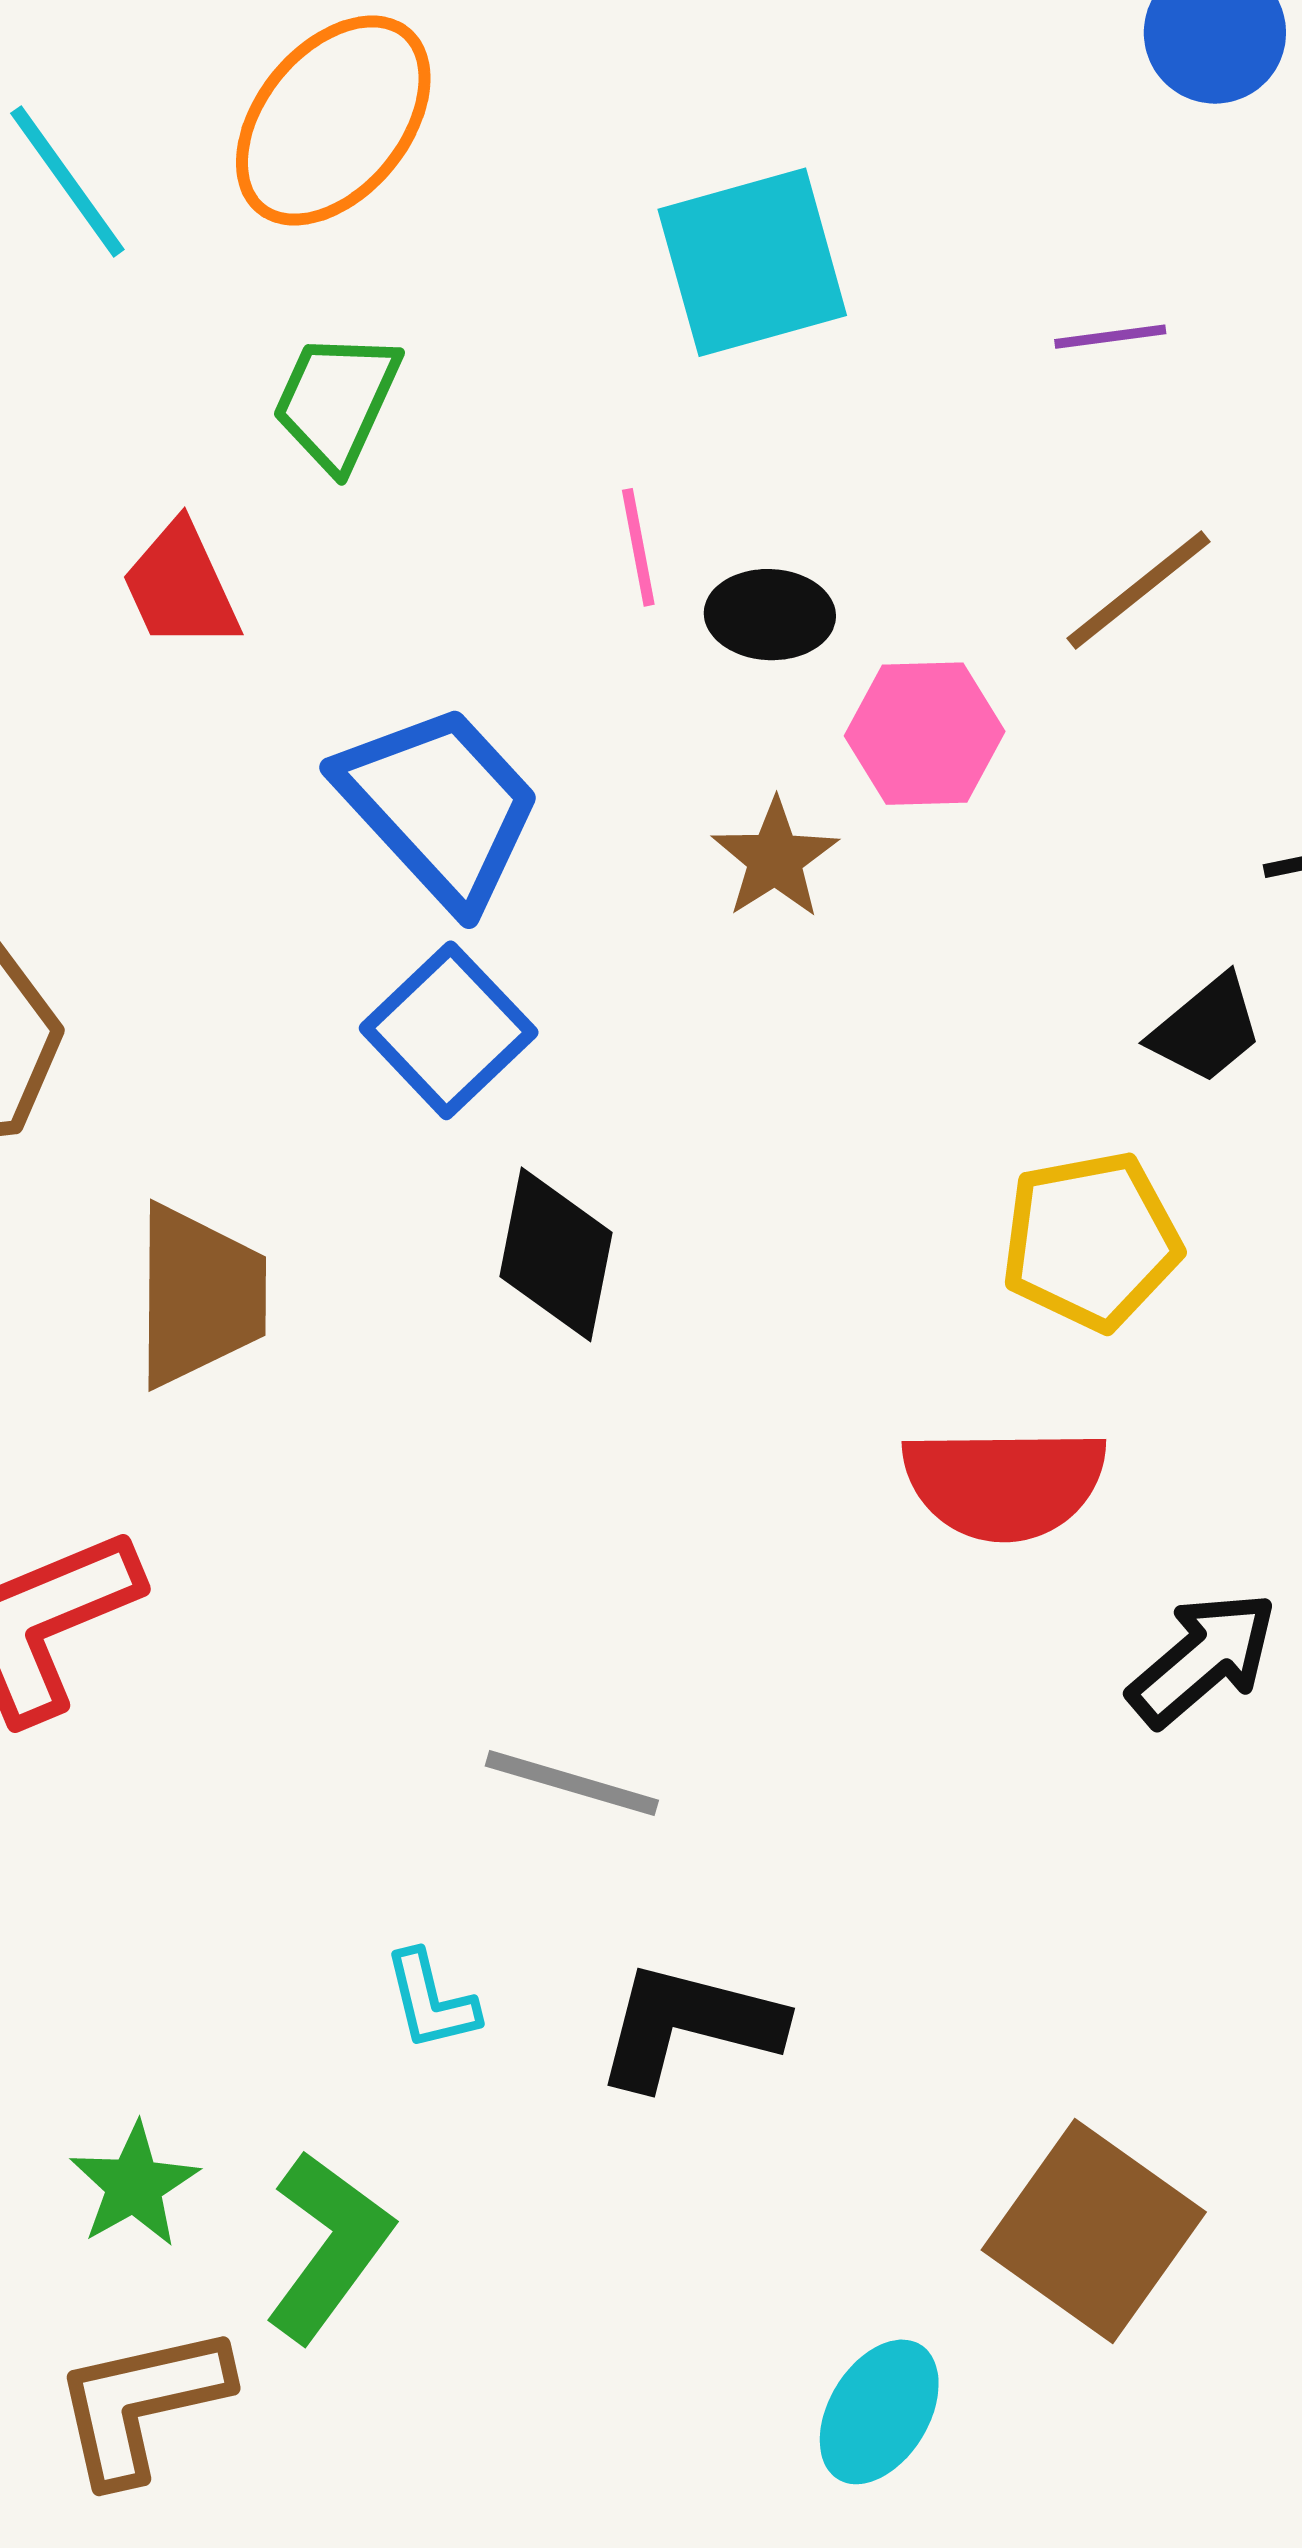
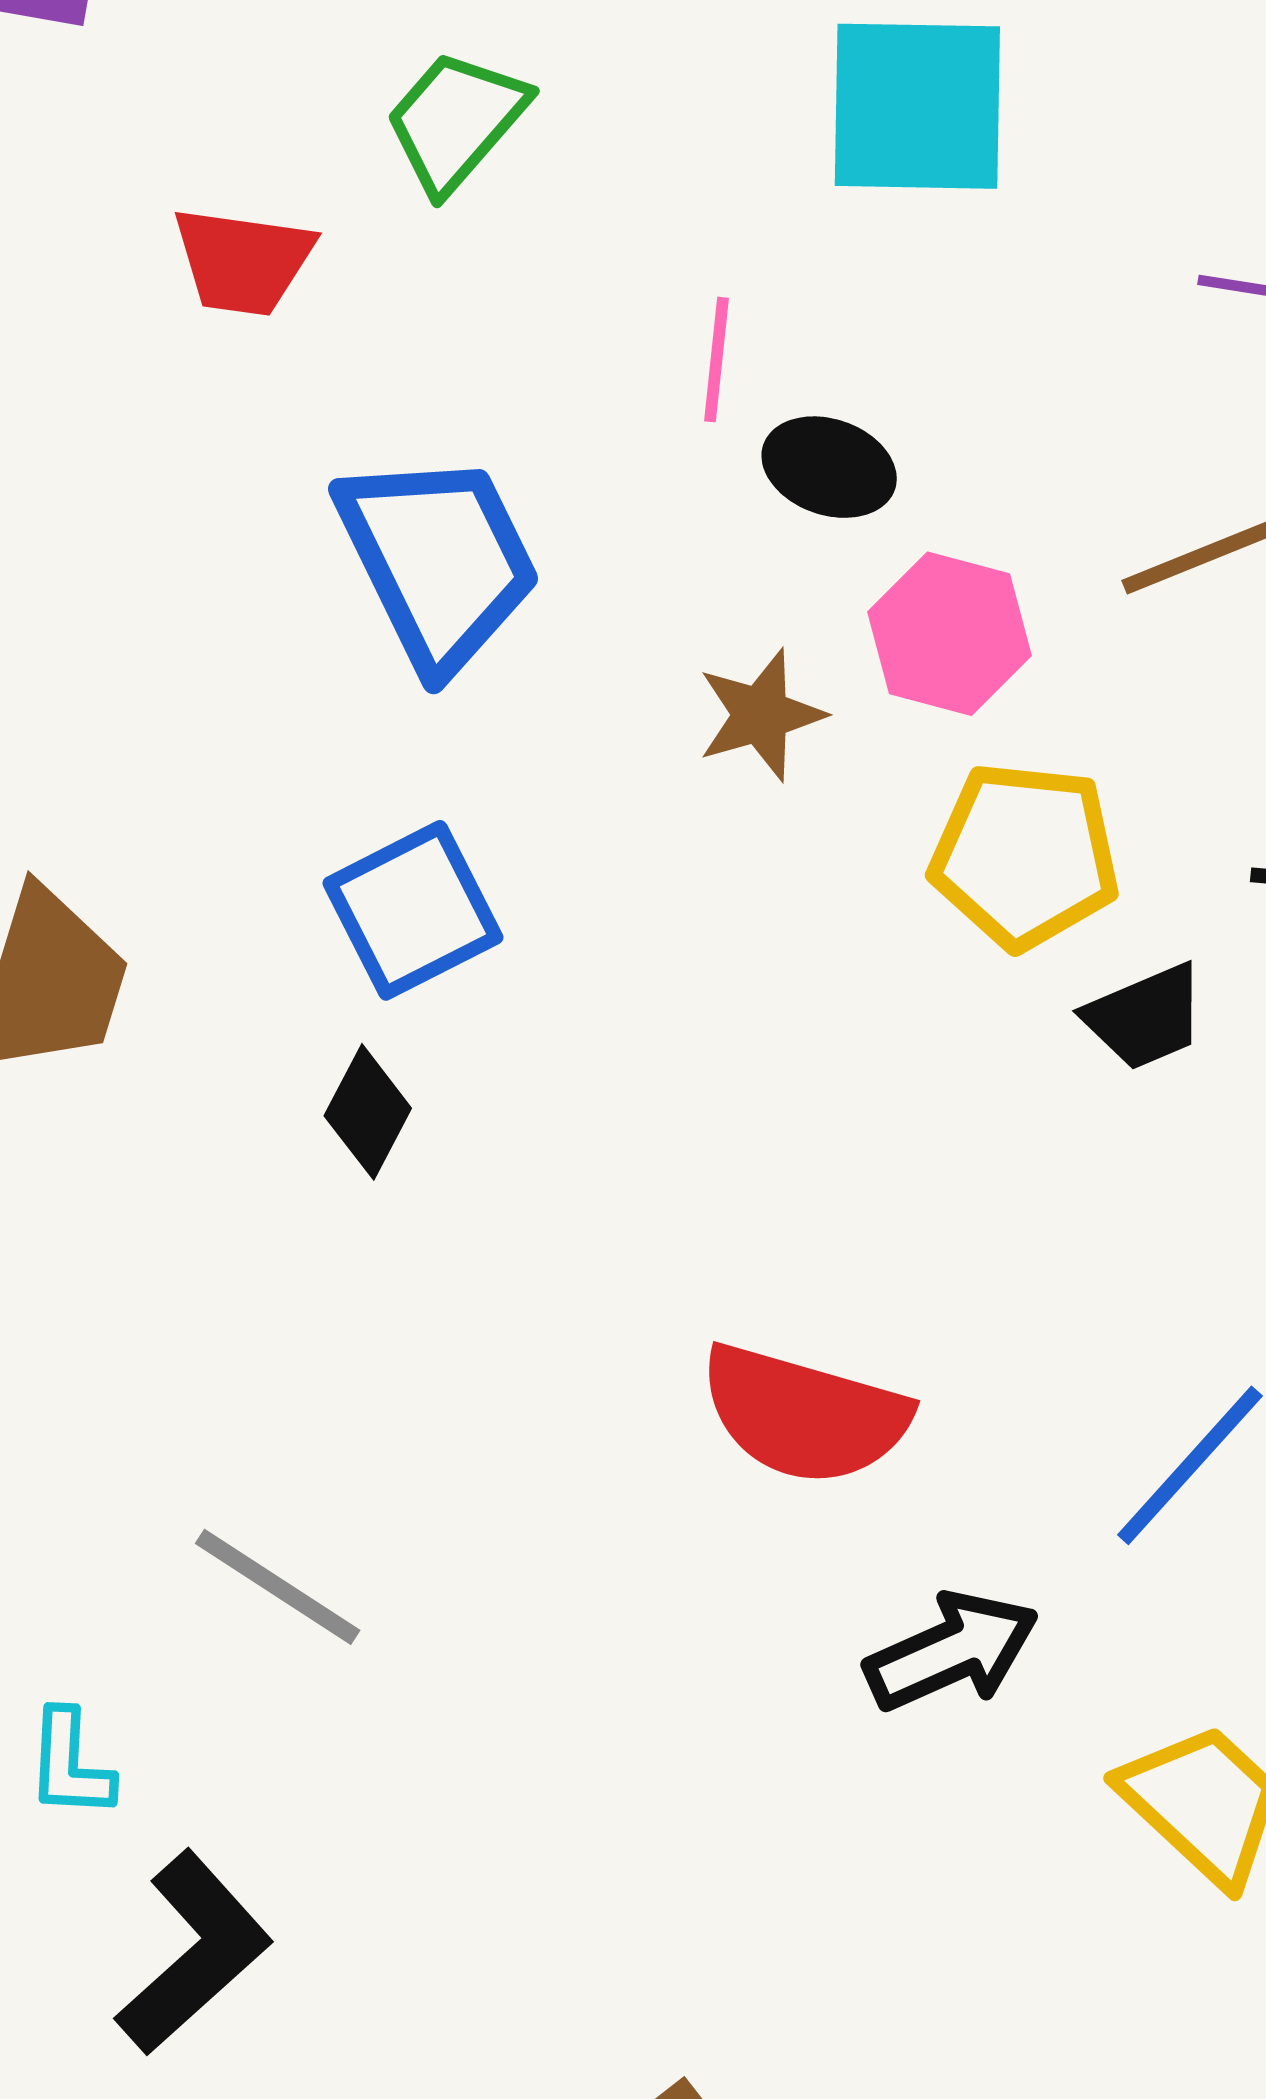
red trapezoid: (181, 586) -> (243, 261), turned -74
blue square: (449, 1030) -> (413, 910), moved
yellow pentagon: (1091, 1241) -> (1025, 856), moved
black diamond: (556, 1254) -> (368, 1112), moved, size x0.7
black L-shape: (688, 2025) -> (194, 1953), moved, turned 107

